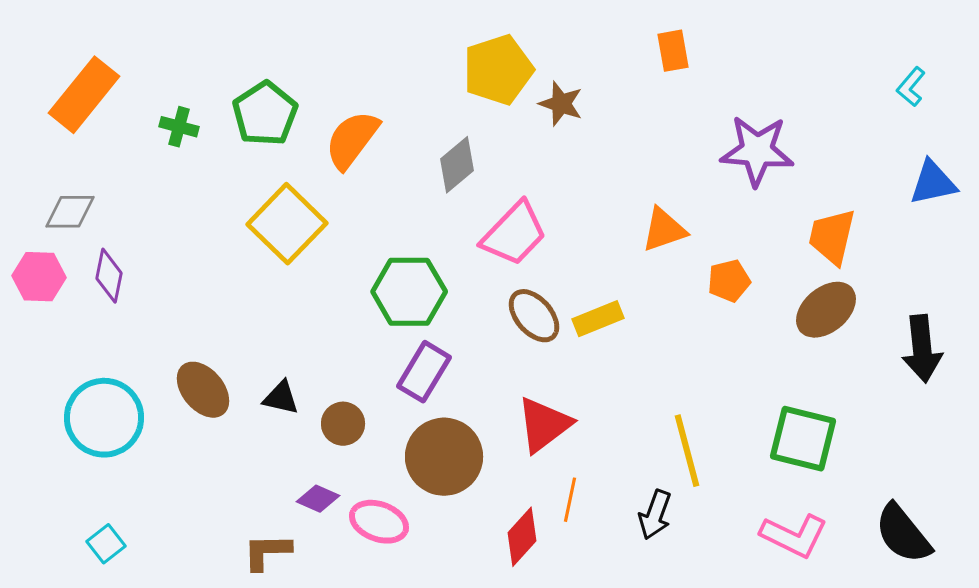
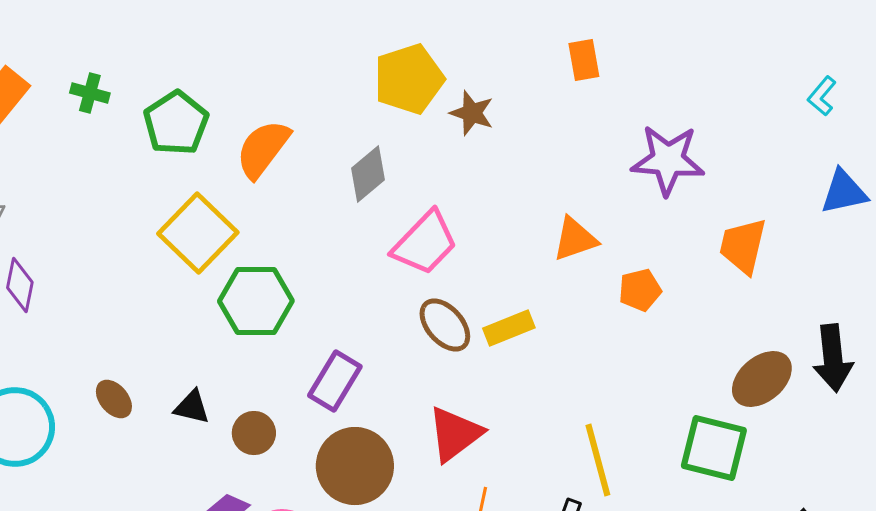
green cross: (179, 127) -> (90, 93), moved
green hexagon: (409, 292) -> (256, 301), moved
brown ellipse: (826, 310) -> (762, 379), moved
brown ellipse: (203, 390) -> (114, 399), size x0.7

